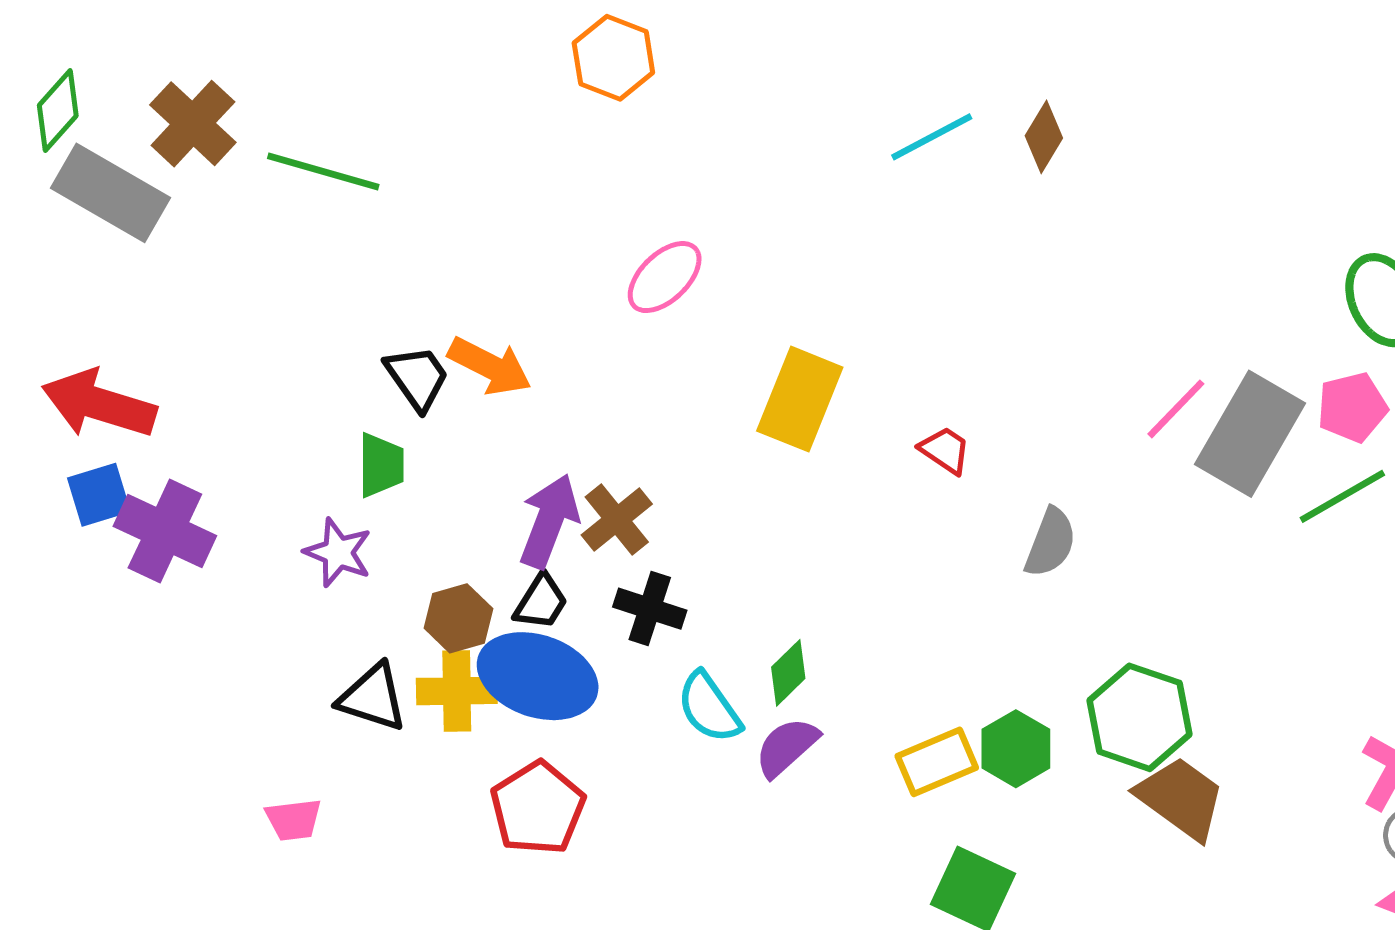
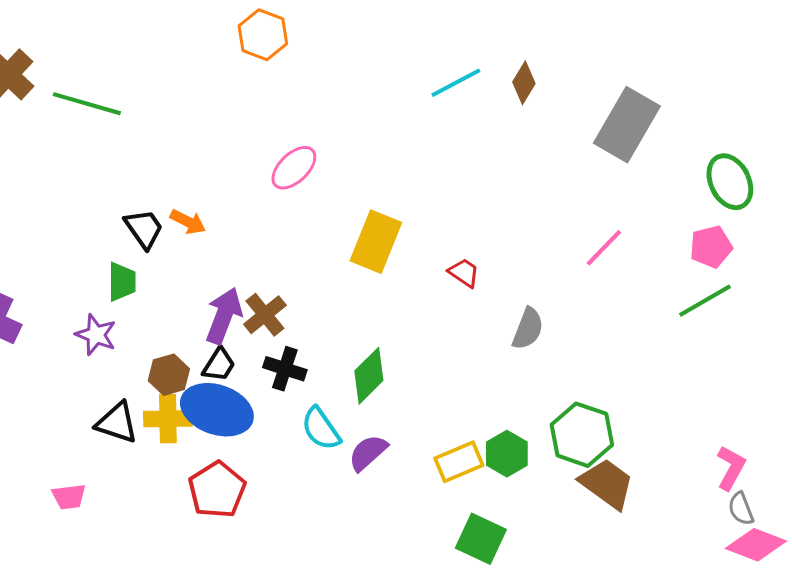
orange arrow: (490, 366) -> (188, 222), size x0.7
gray rectangle: (1250, 434) -> (627, 125), moved
green diamond: (788, 673) -> (369, 376), moved, size x1.4

